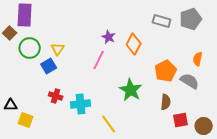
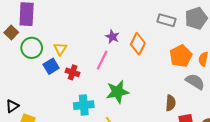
orange pentagon: (166, 71) -> (181, 56), moved
green star: (131, 90) -> (117, 92), moved, turned 30
red cross: (56, 96) -> (73, 72), moved
black triangle: (11, 105) -> (12, 106), turned -32

